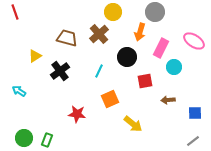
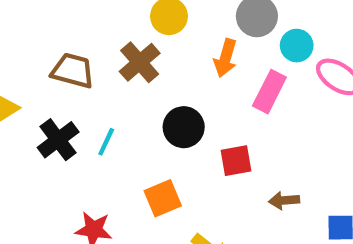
black circle: (127, 57) -> (184, 127), moved
cyan circle: (174, 67) -> (297, 46), moved
cyan line: (99, 71) -> (106, 142), moved

